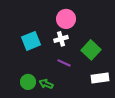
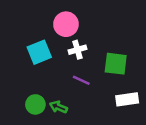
pink circle: (66, 19) -> (66, 24), moved
green square: (91, 50) -> (116, 64), turned -36

